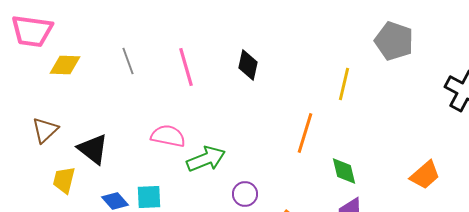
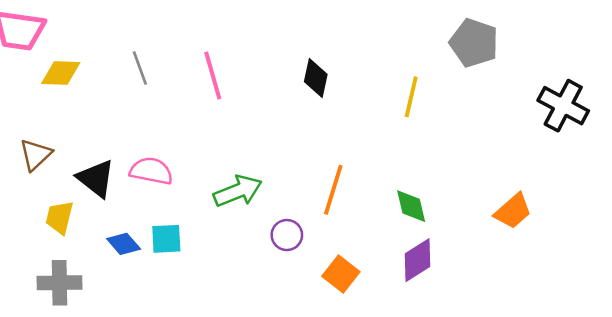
black diamond: (248, 65) -> (316, 78), moved
orange line: (305, 133) -> (333, 190), moved
pink semicircle: (168, 136) -> (151, 171), moved

